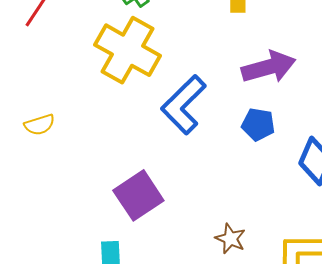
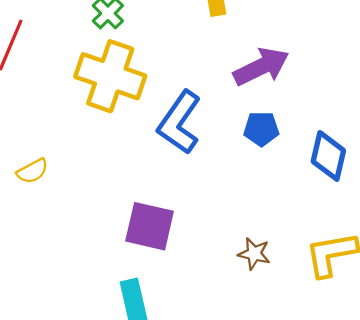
purple square: (138, 195) -> (150, 226), turned -33

